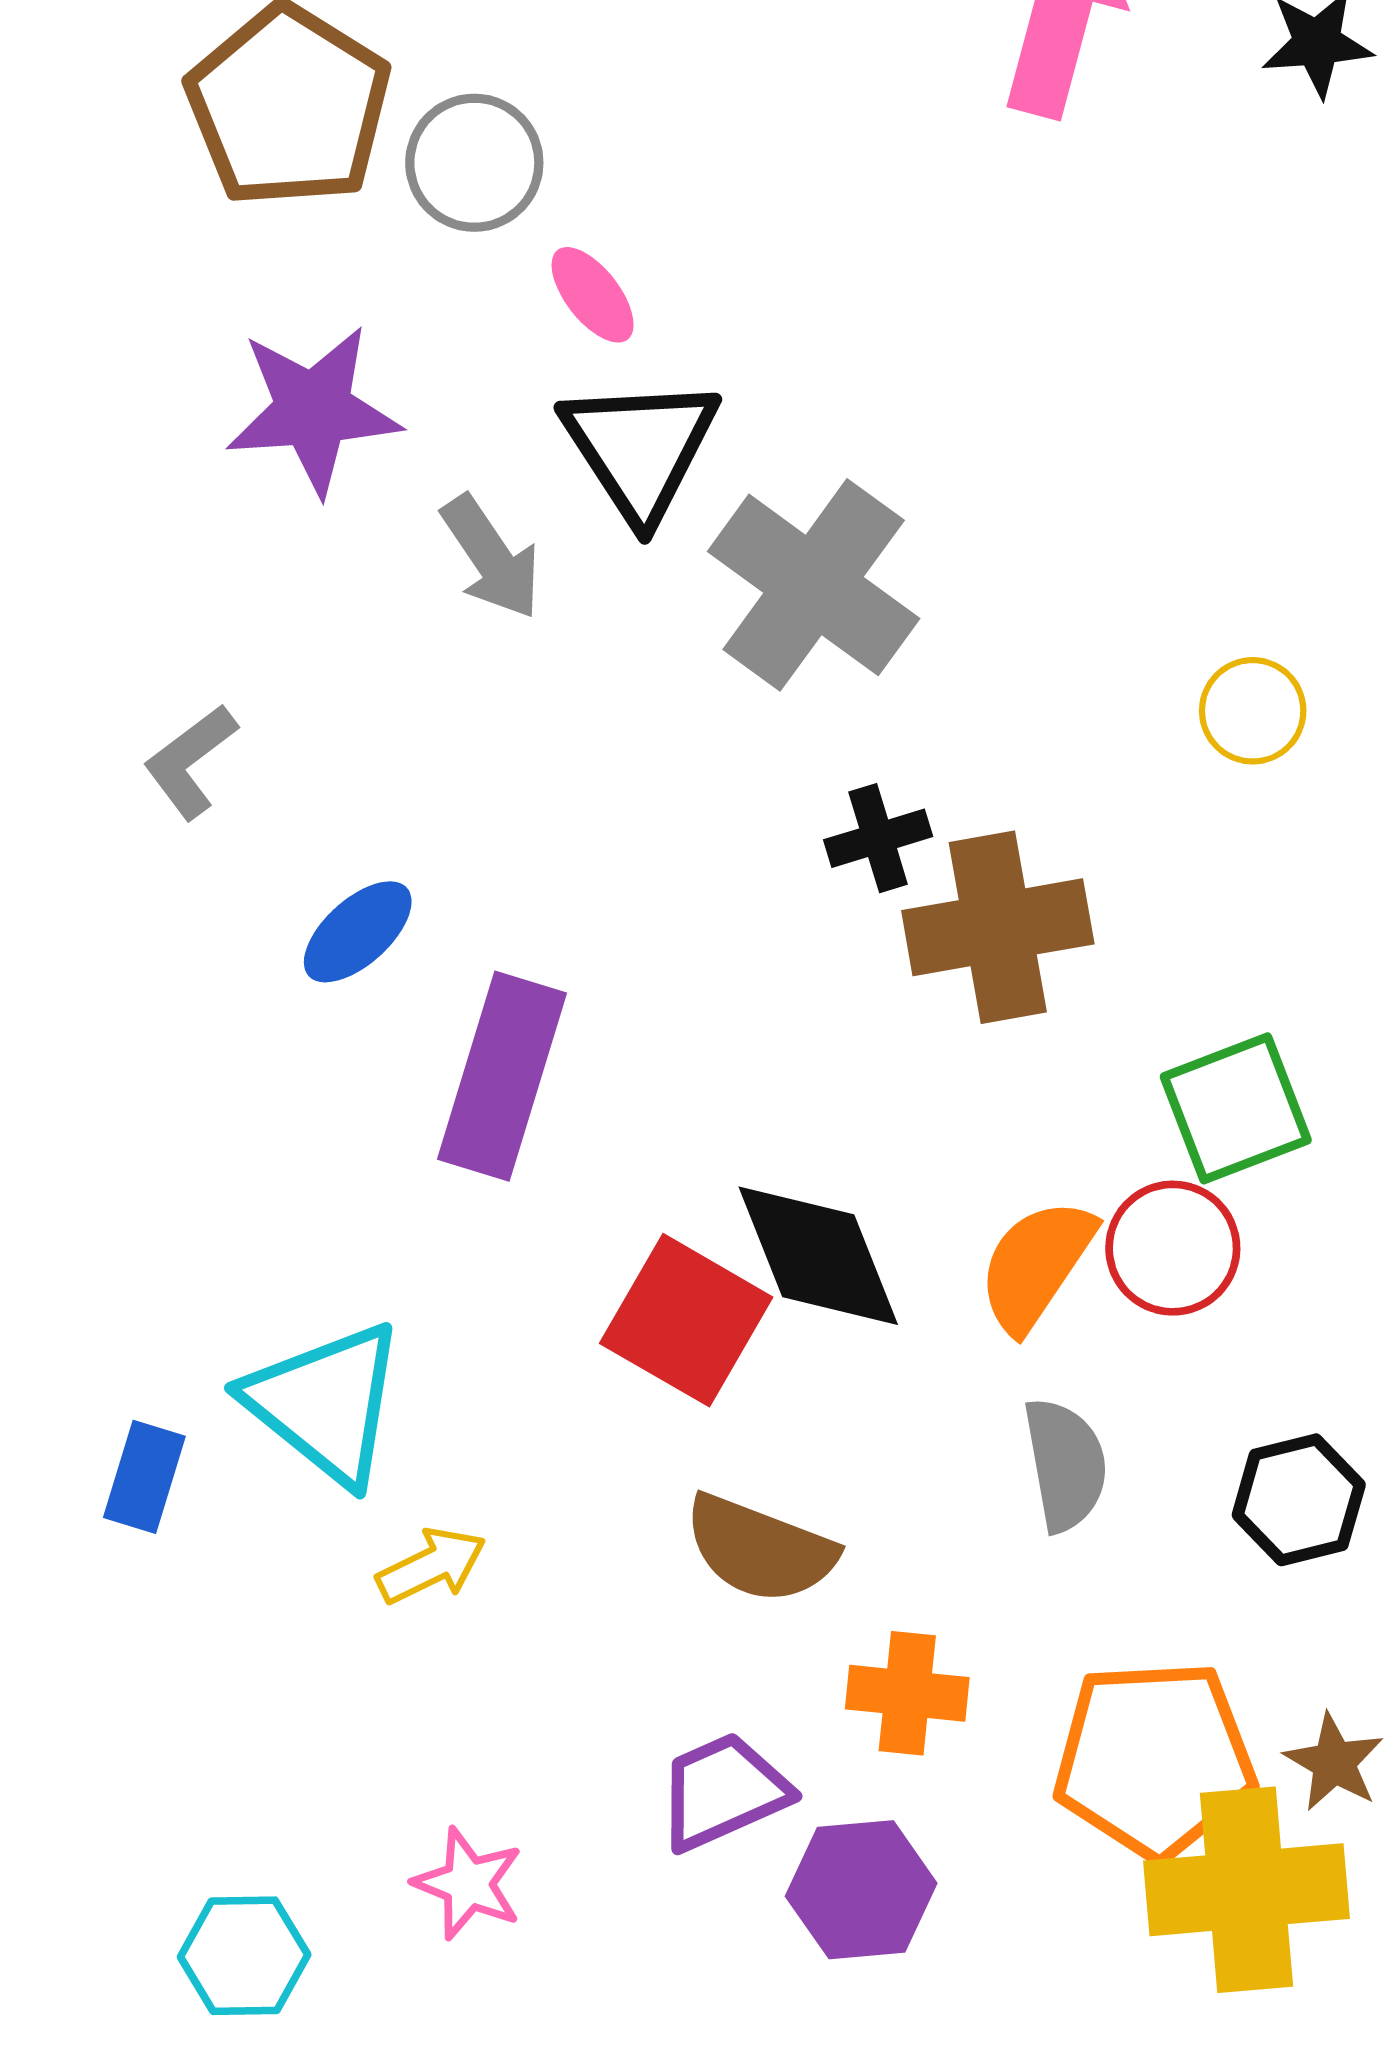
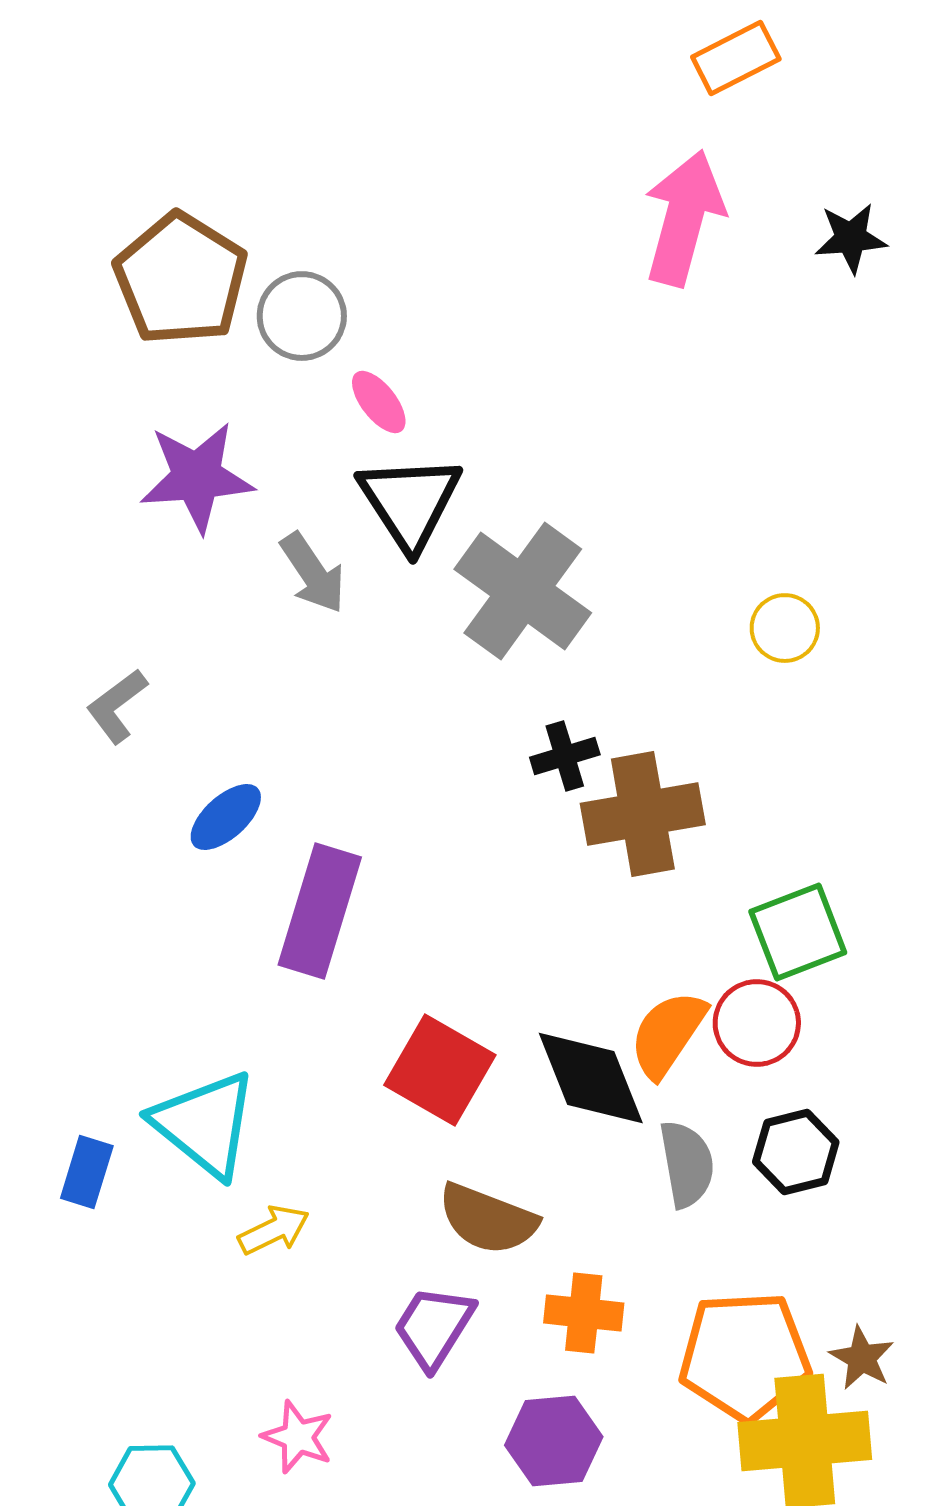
yellow circle: (1253, 711) -> (785, 628), moved
black diamond: (818, 1256) -> (591, 1078), moved
black hexagon: (1299, 1500) -> (796, 1152), moved
purple trapezoid: (723, 1792) -> (434, 1327), moved, turned -34

